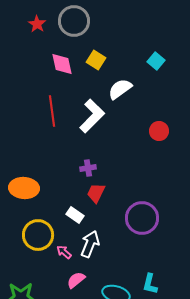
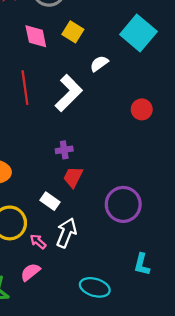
cyan square: (156, 61) -> (138, 33), size x1.8
white semicircle: (120, 89) -> (99, 64), size x0.7
pink semicircle: (76, 280) -> (30, 272), moved
cyan L-shape: (150, 284) -> (142, 264), moved

